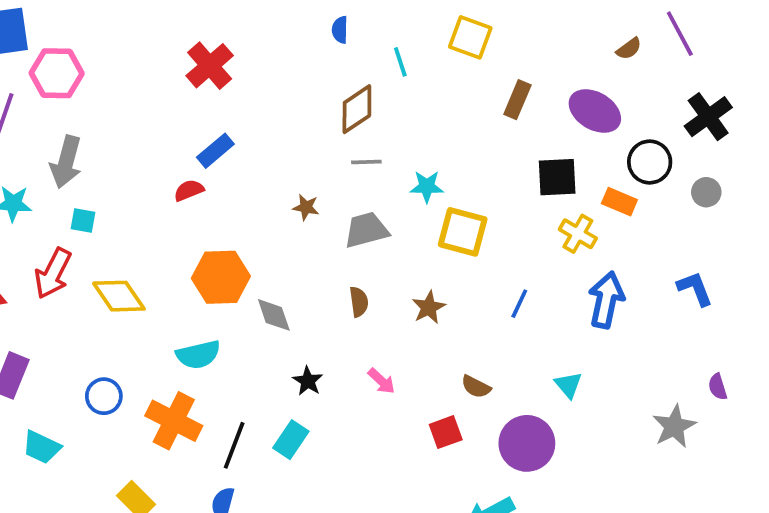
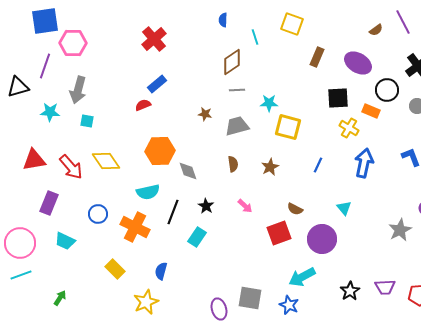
red arrow: (53, 273) -> (71, 167), moved, turned -68
red square: (446, 432) -> (279, 233), size x1.4
black line: (234, 445) -> (173, 212), moved

